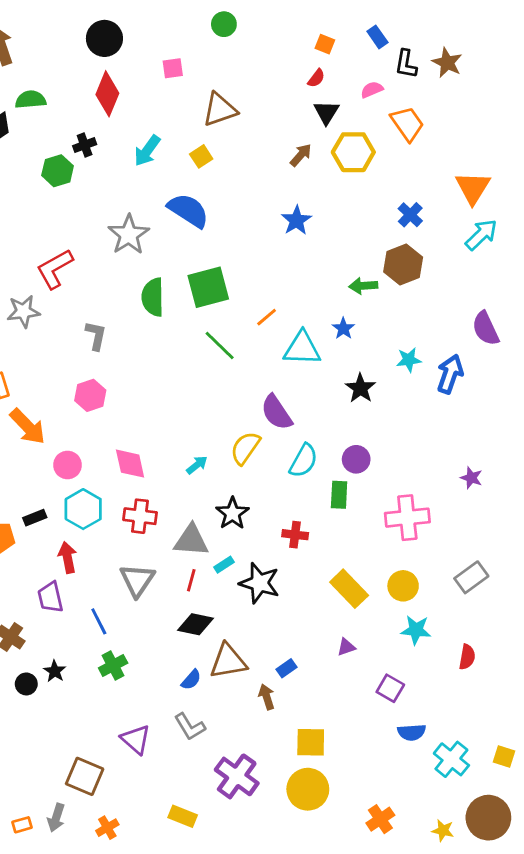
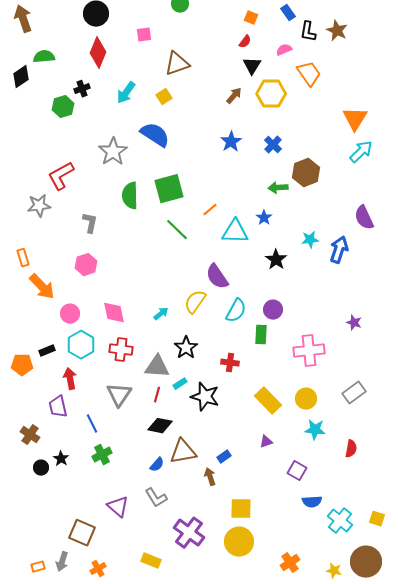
blue cross: (410, 215) -> (273, 145), moved

